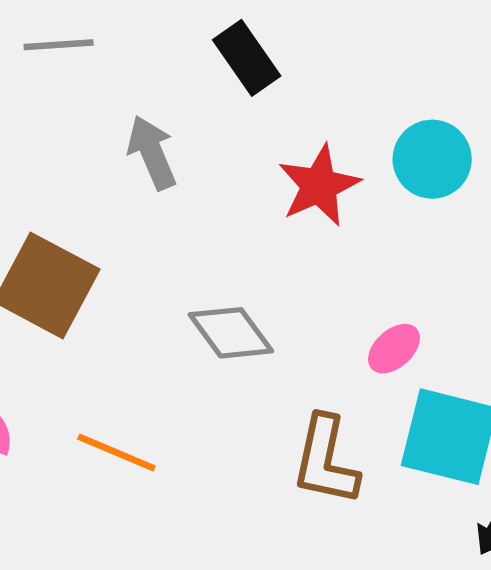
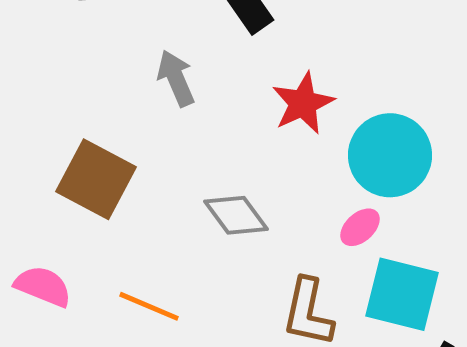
cyan circle: (432, 159) -> (390, 155), moved, size x1.4

